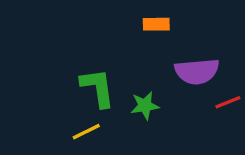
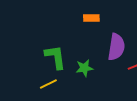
purple semicircle: (197, 71) -> (116, 47), turned -76

